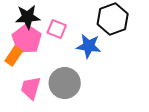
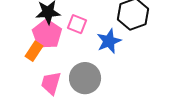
blue star: (89, 46) -> (109, 41), turned -30

